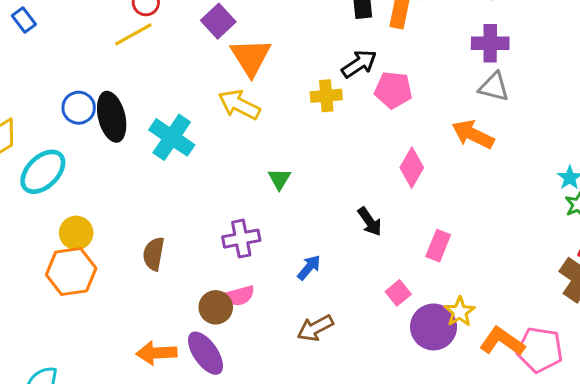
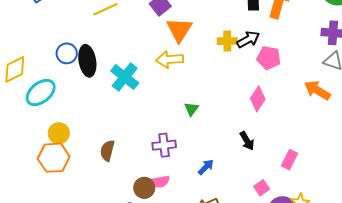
yellow cross: (326, 96) -> (227, 41), moved
yellow arrow: (239, 105) -> (169, 60), turned -36
pink diamond: (412, 168) -> (258, 99), moved

